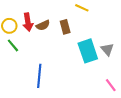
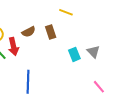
red arrow: (28, 22) -> (13, 47), moved
cyan rectangle: (88, 51) -> (74, 54), size x0.6

